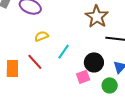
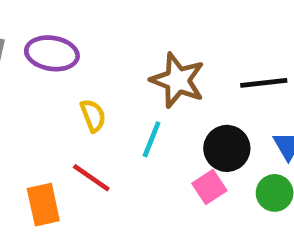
brown star: (97, 17) -> (178, 80), moved
yellow semicircle: (41, 36) -> (93, 116), turned 104

